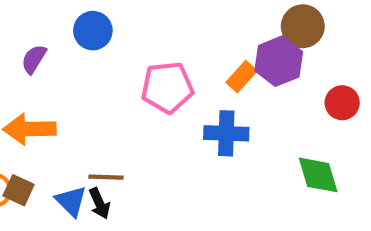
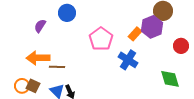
pink pentagon: (167, 87) -> (101, 39), turned -30
blue cross: (226, 133) -> (128, 60), turned 30
brown line: (106, 177) -> (57, 67), moved

